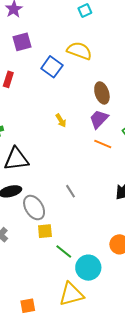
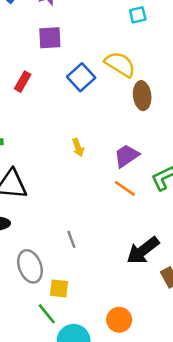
brown ellipse: (102, 93) -> (142, 96), moved
gray ellipse: (34, 208) -> (30, 266), moved
yellow square: (45, 231) -> (59, 288), moved

